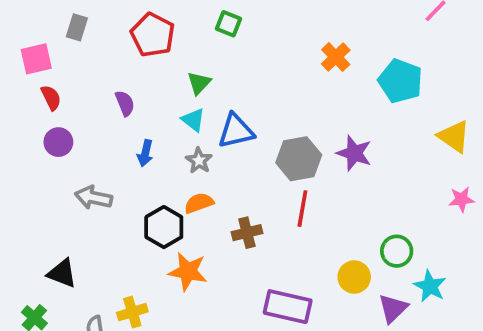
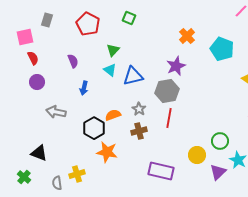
purple star: (354, 153) -> (176, 66), moved, turned 30
gray star: (199, 161) -> (139, 109), moved

